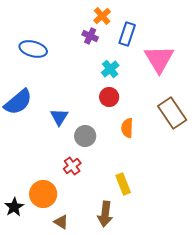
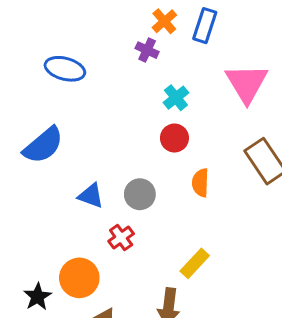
blue rectangle: (127, 34) -> (205, 26), moved
blue triangle: (59, 117) -> (91, 196), moved, turned -42
yellow rectangle: (123, 184) -> (195, 263), turned 65

